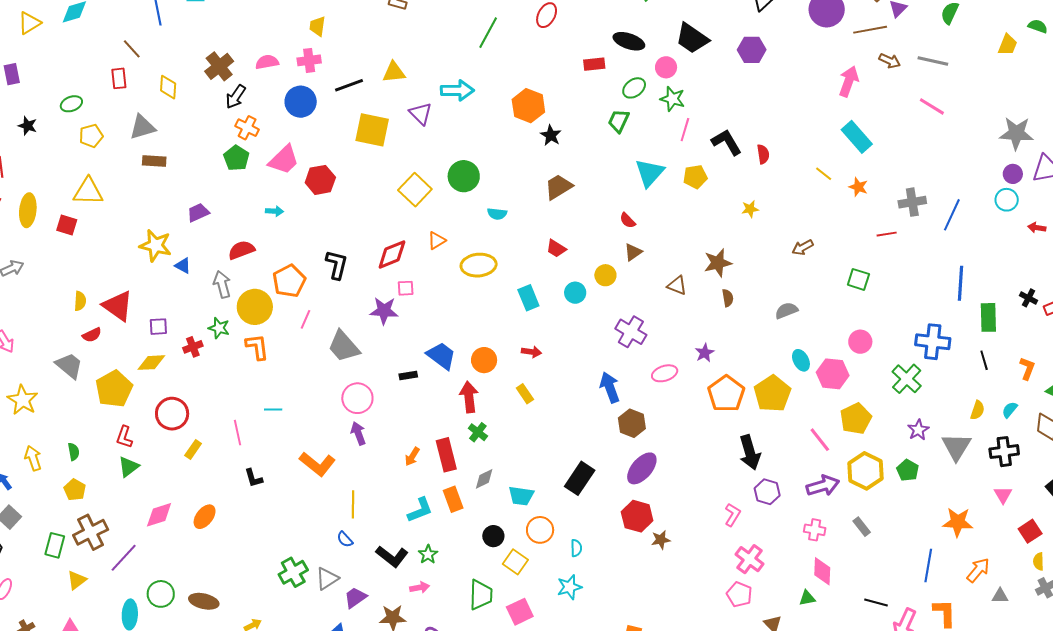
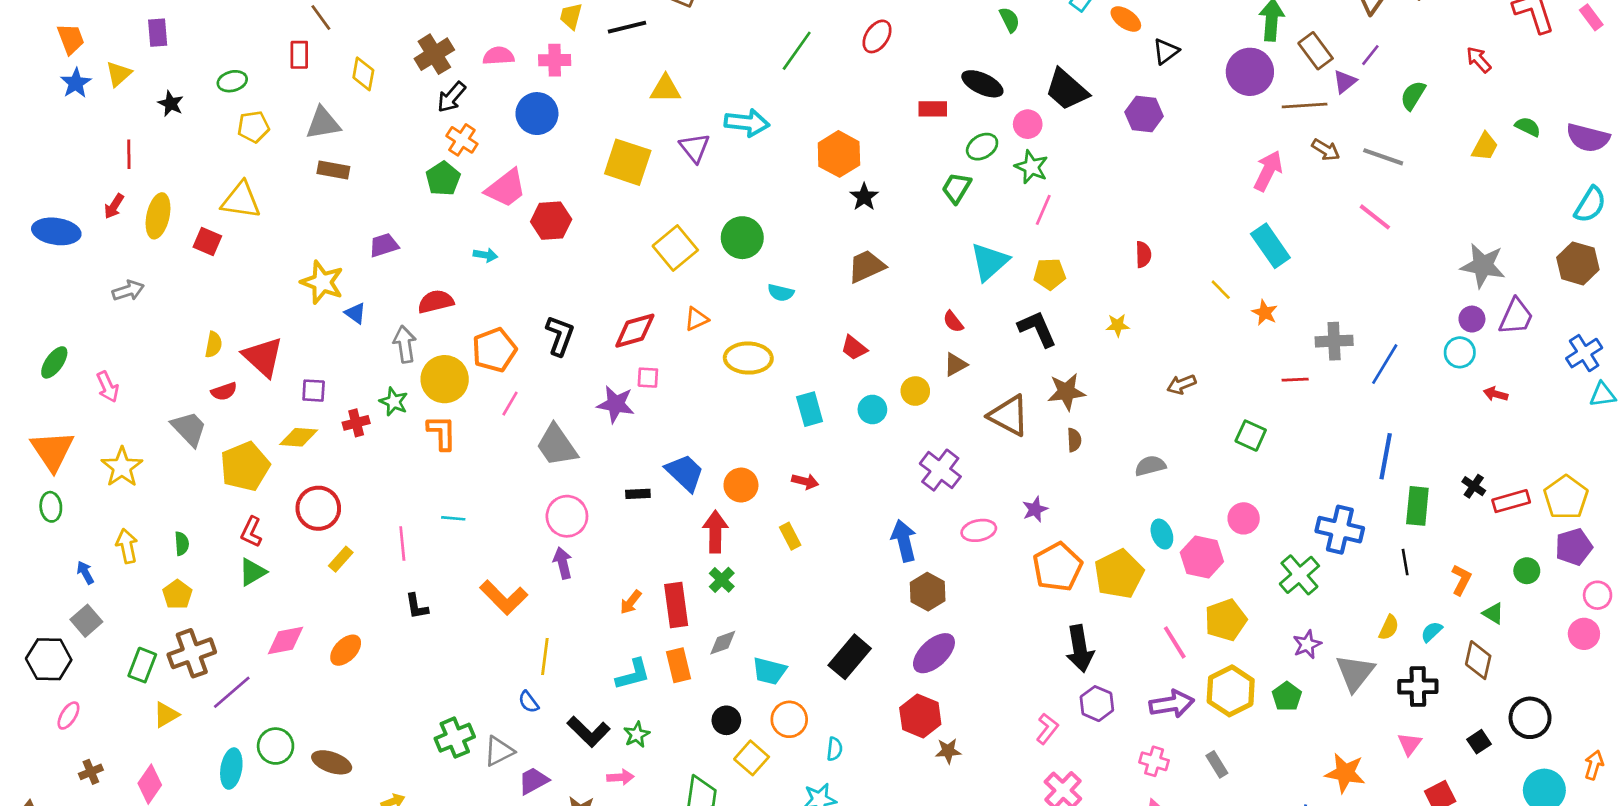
black line: (349, 85) -> (627, 27), moved
black L-shape: (727, 142) -> (1037, 329), moved
brown triangle: (677, 285) -> (1009, 416), size x1.6

